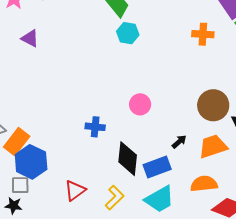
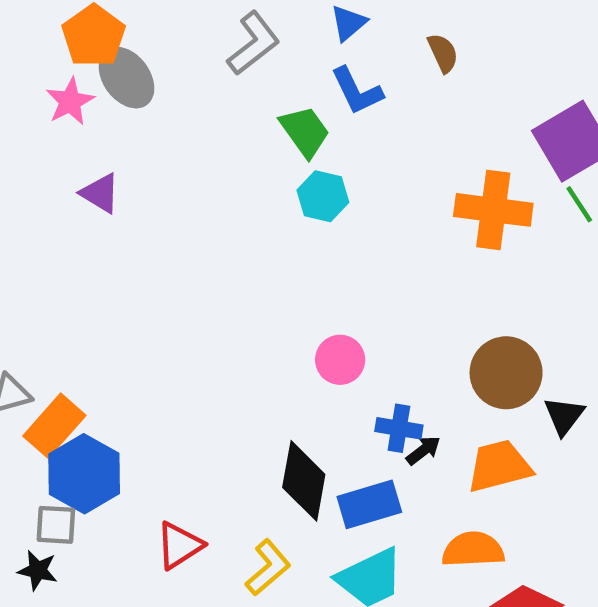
orange cross: (203, 34) -> (493, 210), size x1.5
blue cross: (95, 127) -> (399, 428), moved

